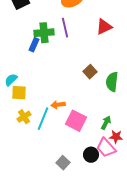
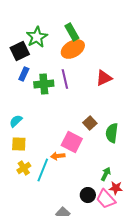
blue rectangle: (34, 45) -> (24, 74), moved
cyan semicircle: (11, 80) -> (16, 121), moved
pink square: (76, 121) -> (72, 142), moved
black circle: (91, 155) -> (88, 195), moved

